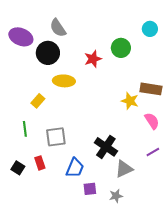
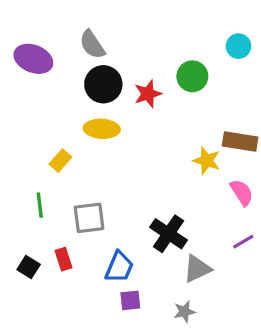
black circle: (48, 53) -> (103, 84), moved
purple square: (90, 189) -> (130, 300), moved

